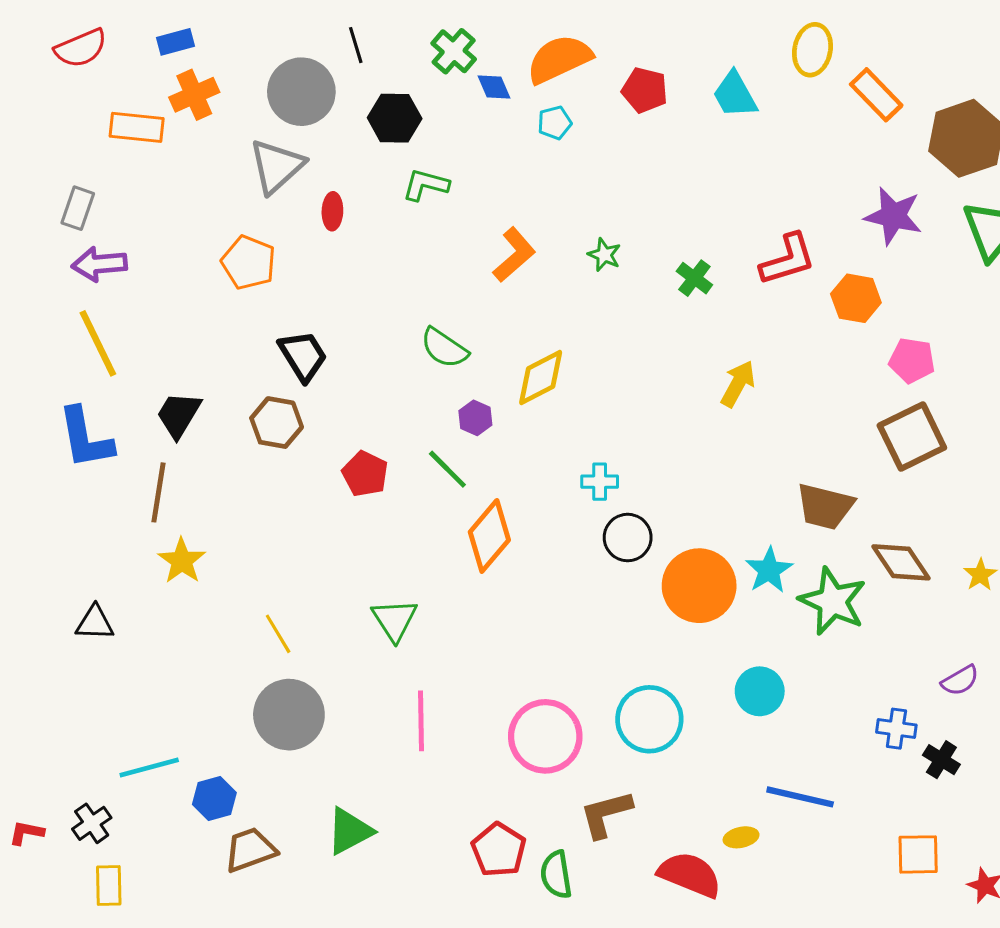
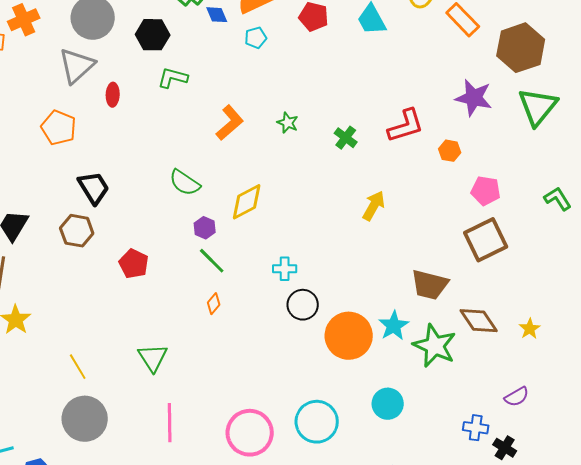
orange hexagon: (856, 298) -> (450, 151), size x0.7
green line: (447, 469) -> (212, 261), moved
orange diamond: (489, 536) -> (214, 304), size x0.5

